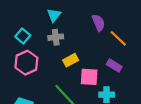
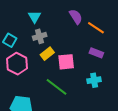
yellow rectangle: (71, 60) -> (47, 54), moved
pink square: (89, 77) -> (66, 62), moved

